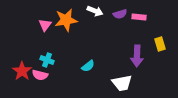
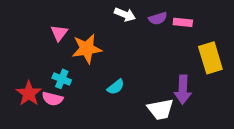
orange star: (66, 20) -> (87, 49), moved
yellow rectangle: (160, 44) -> (210, 58), size x1.6
purple arrow: (137, 56) -> (183, 90), moved

